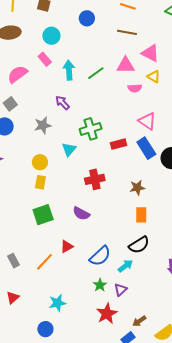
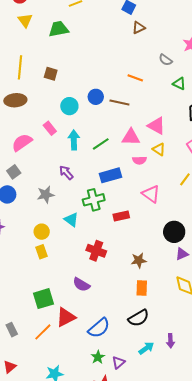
blue circle: (87, 18) -> (96, 97), moved
brown line: (127, 32) -> (119, 102), moved
cyan circle: (51, 36) -> (69, 106), moved
blue rectangle: (146, 148) -> (110, 175), moved, turned -75
cyan triangle: (69, 149) -> (71, 220), turned -35
red cross: (95, 179) -> (96, 251), turned 30
yellow rectangle: (40, 182) -> (41, 252), turned -32
green square: (43, 215) -> (43, 299), moved
red triangle: (67, 246) -> (66, 317), size x1.5
cyan arrow: (125, 266) -> (146, 348), moved

